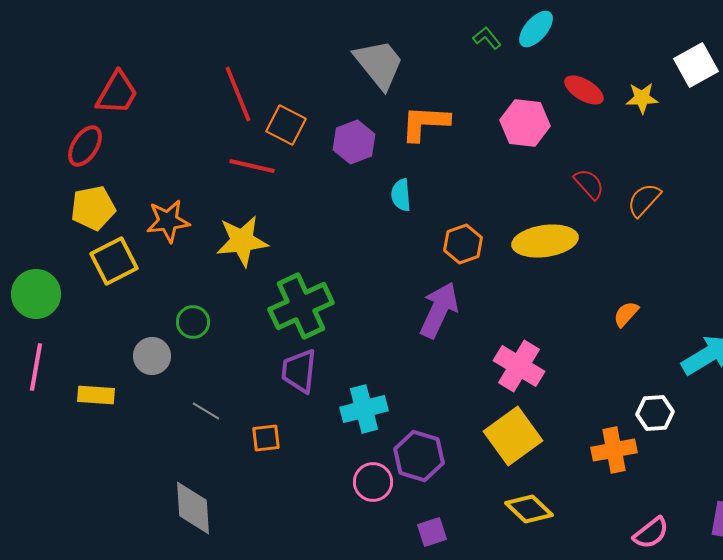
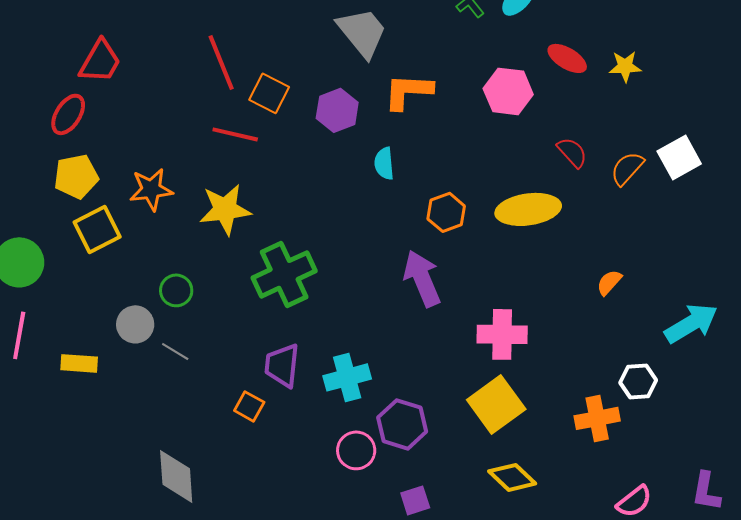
white square: (696, 65) -> (679, 157), moved
purple arrow: (439, 310) -> (422, 278), turned -48
pink cross: (519, 366) -> (502, 334), turned -30
purple trapezoid: (299, 371) -> (282, 365), moved
gray line: (206, 411) -> (175, 351), moved
orange square: (266, 438) -> (249, 406), turned 36

